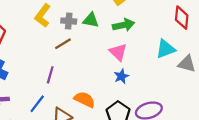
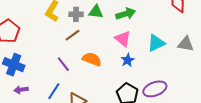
cyan triangle: (166, 49) -> (156, 43), moved
purple line: (50, 75) -> (63, 64), turned -49
orange semicircle: (85, 100) -> (92, 59), moved

